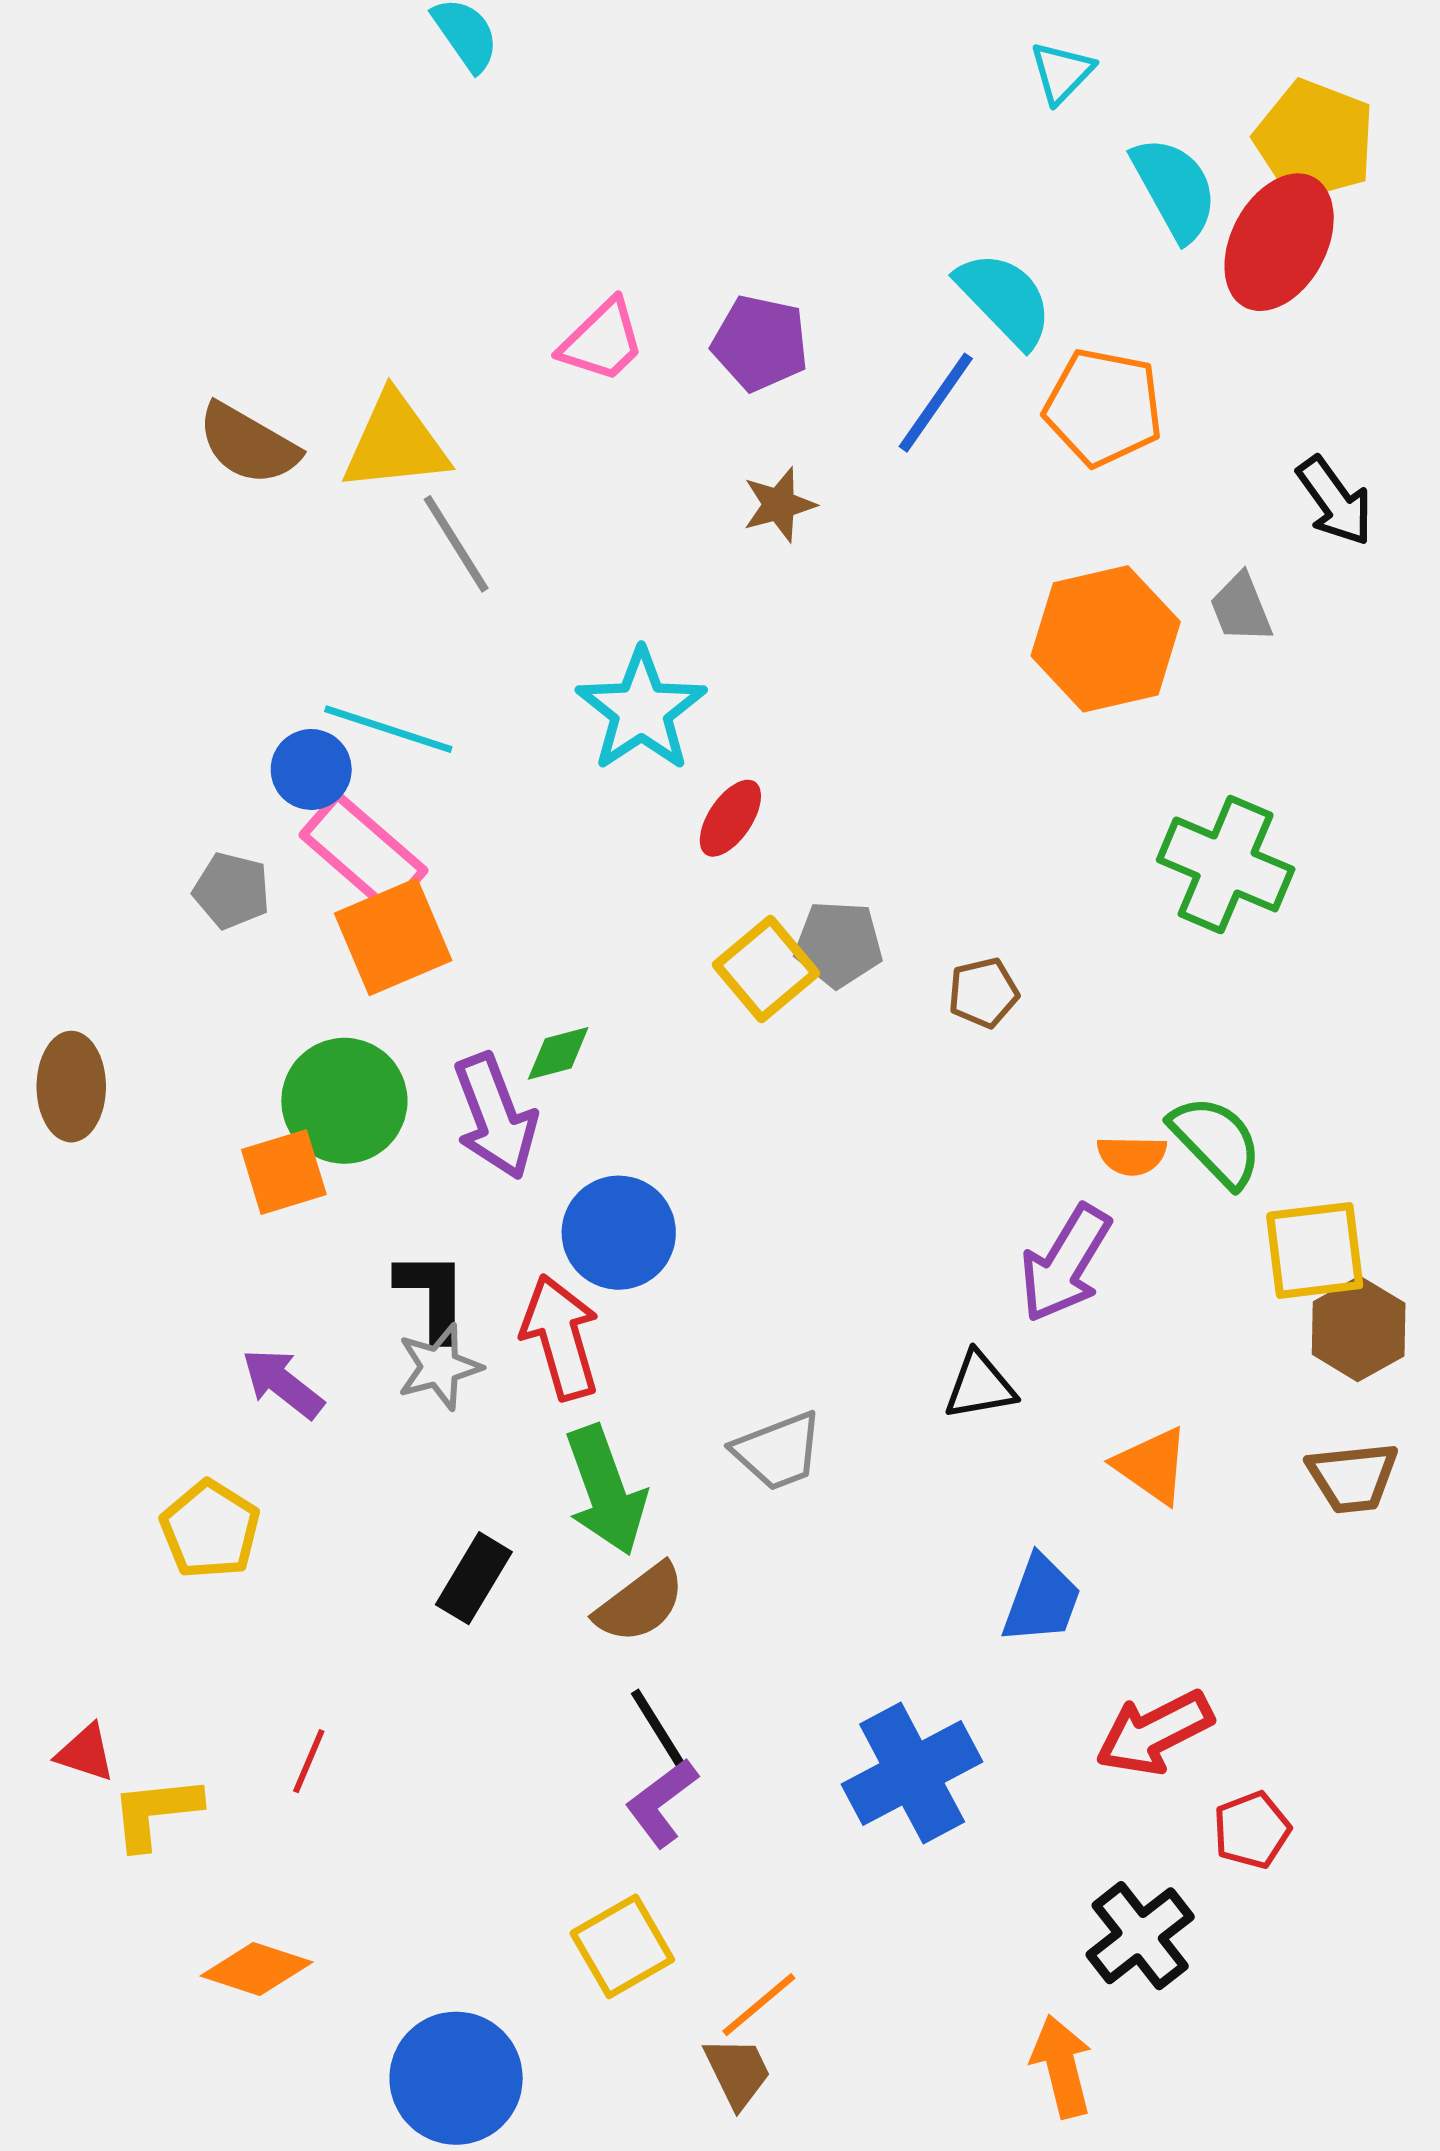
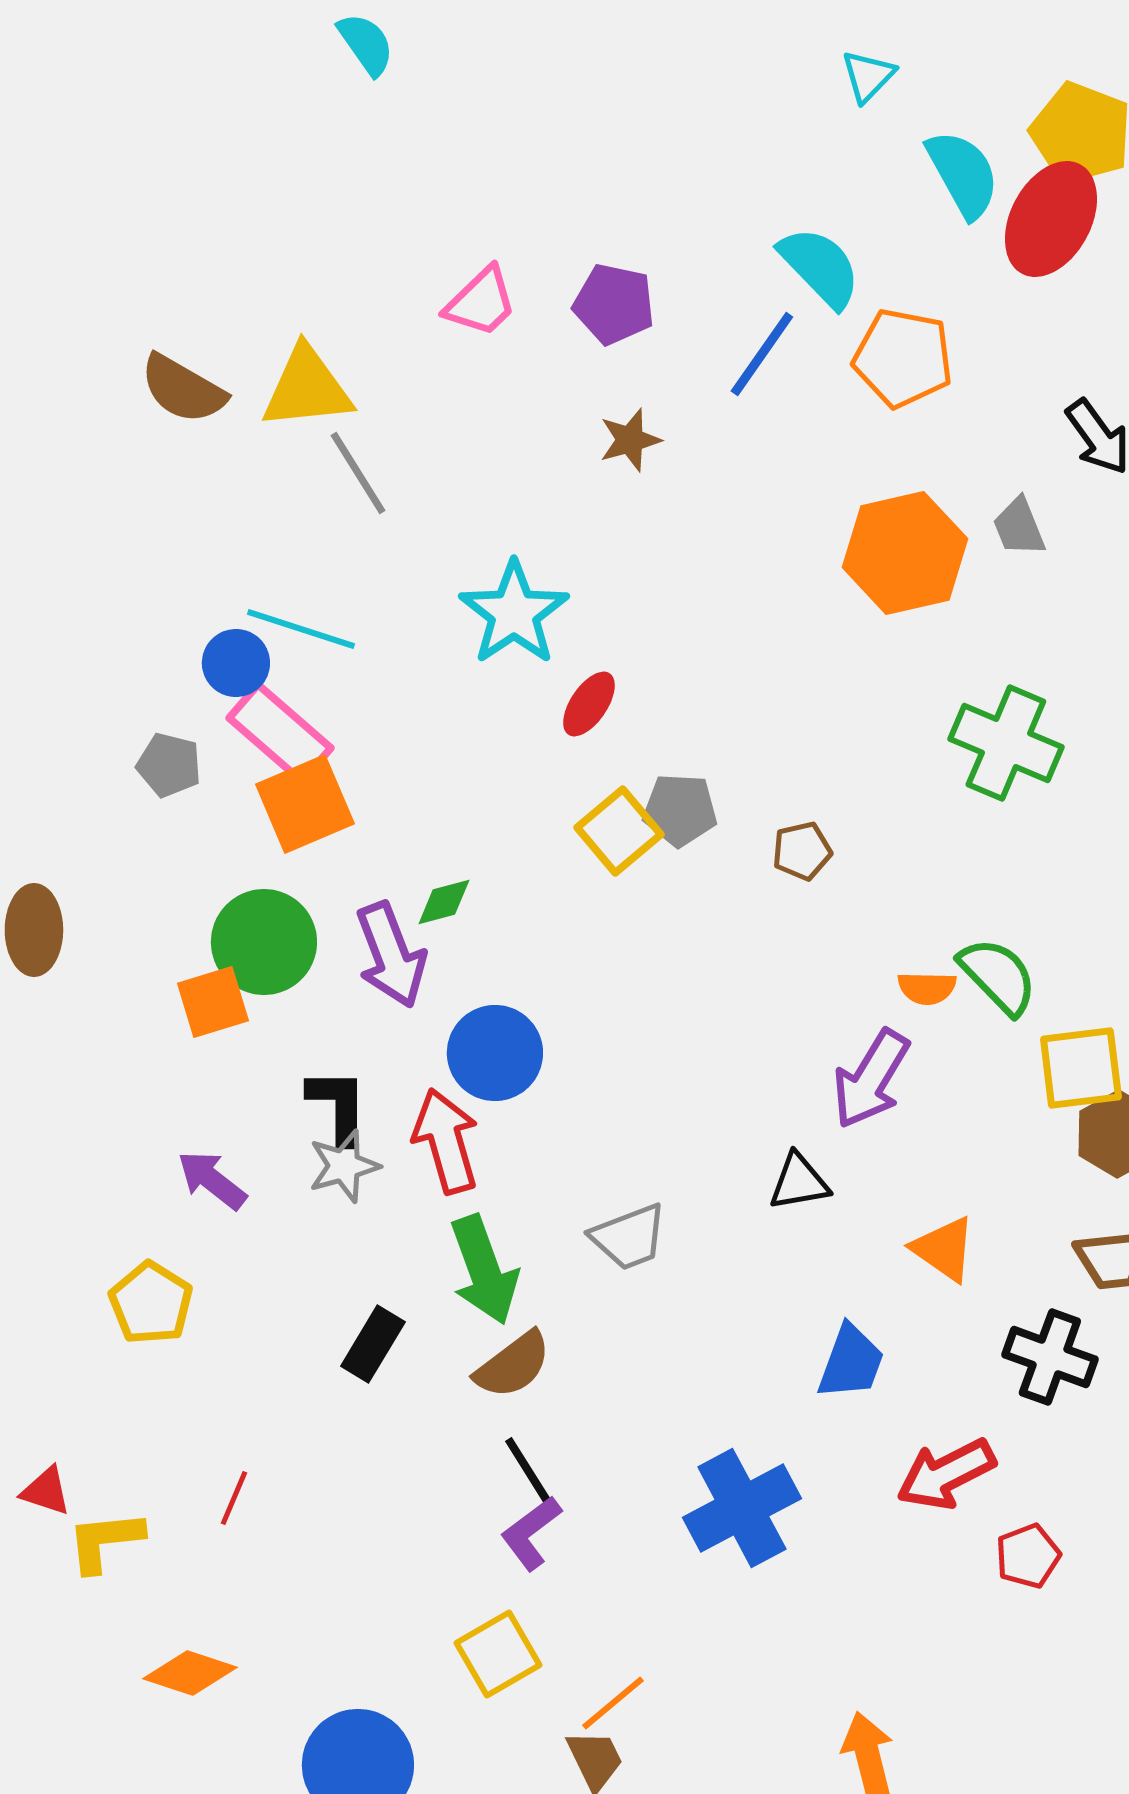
black cross: (1140, 1936) -> (1050, 1357), moved, turned -32

